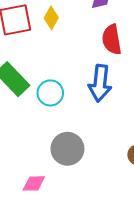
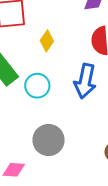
yellow diamond: (51, 18) -> (47, 41), moved

